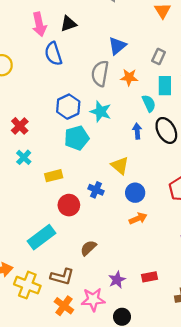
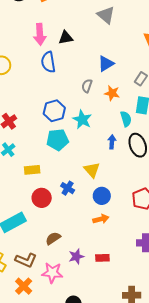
gray semicircle: (100, 73) -> (87, 86), size x0.6
red rectangle: (149, 277) -> (102, 258), moved
purple star: (117, 280) -> (76, 256), moved
pink star: (93, 299) -> (52, 273), moved

